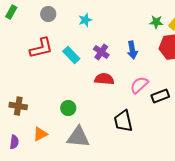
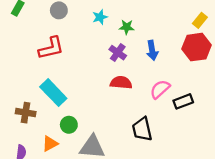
green star: (156, 22) -> (127, 27), moved
cyan rectangle: (71, 55) -> (53, 93), moved, size x1.4
green circle: (68, 108) -> (69, 125), moved

